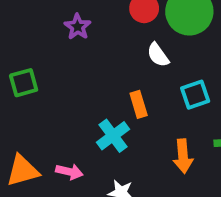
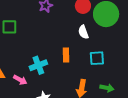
cyan cross: (113, 136) -> (38, 65), moved

